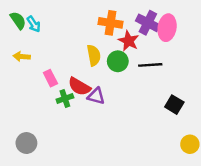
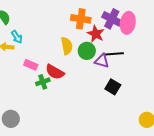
cyan arrow: (34, 24) -> (17, 37), moved
pink rectangle: (50, 78) -> (31, 65), turned -40
purple triangle: (96, 96) -> (102, 61), moved
black square: (174, 105) -> (113, 87), moved

